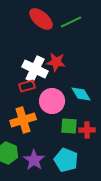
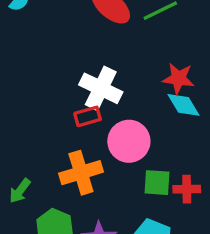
red star: (56, 62) -> (179, 78), moved
cyan diamond: (81, 94) -> (183, 105), moved

